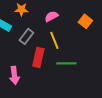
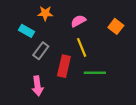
gray rectangle: (26, 36) -> (41, 51), moved

